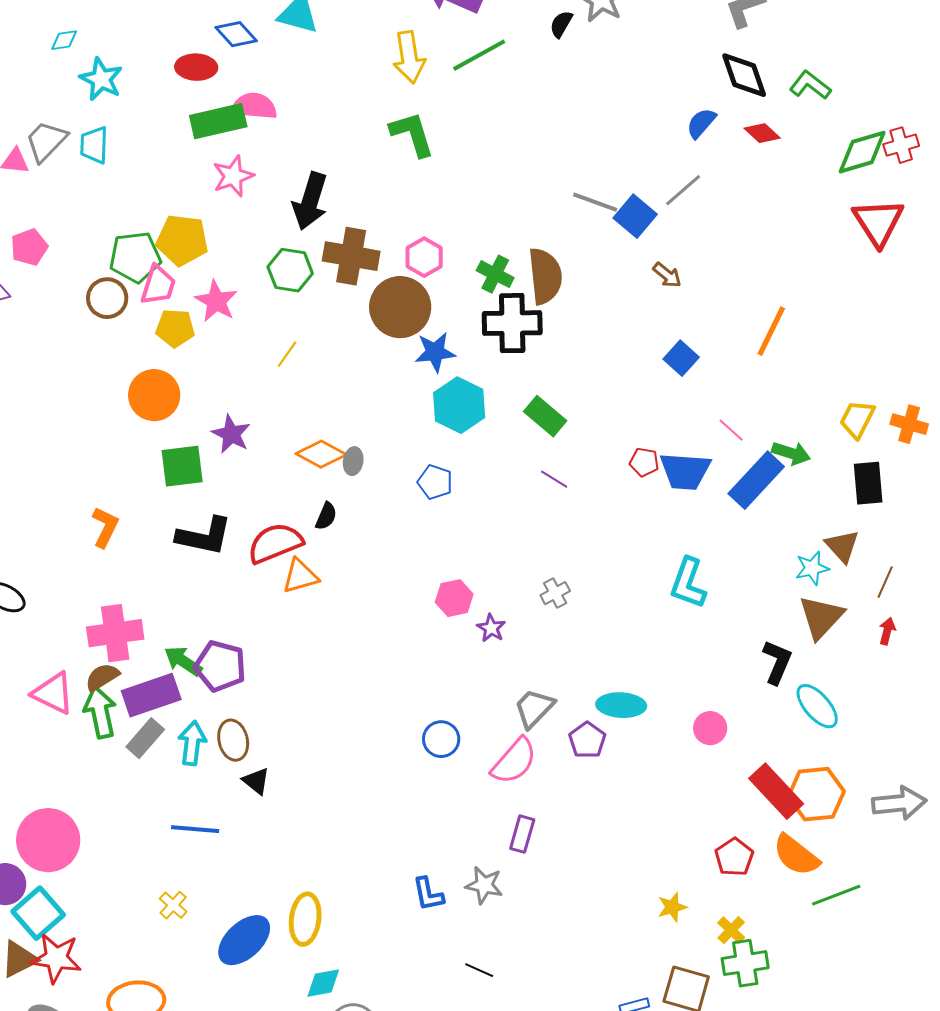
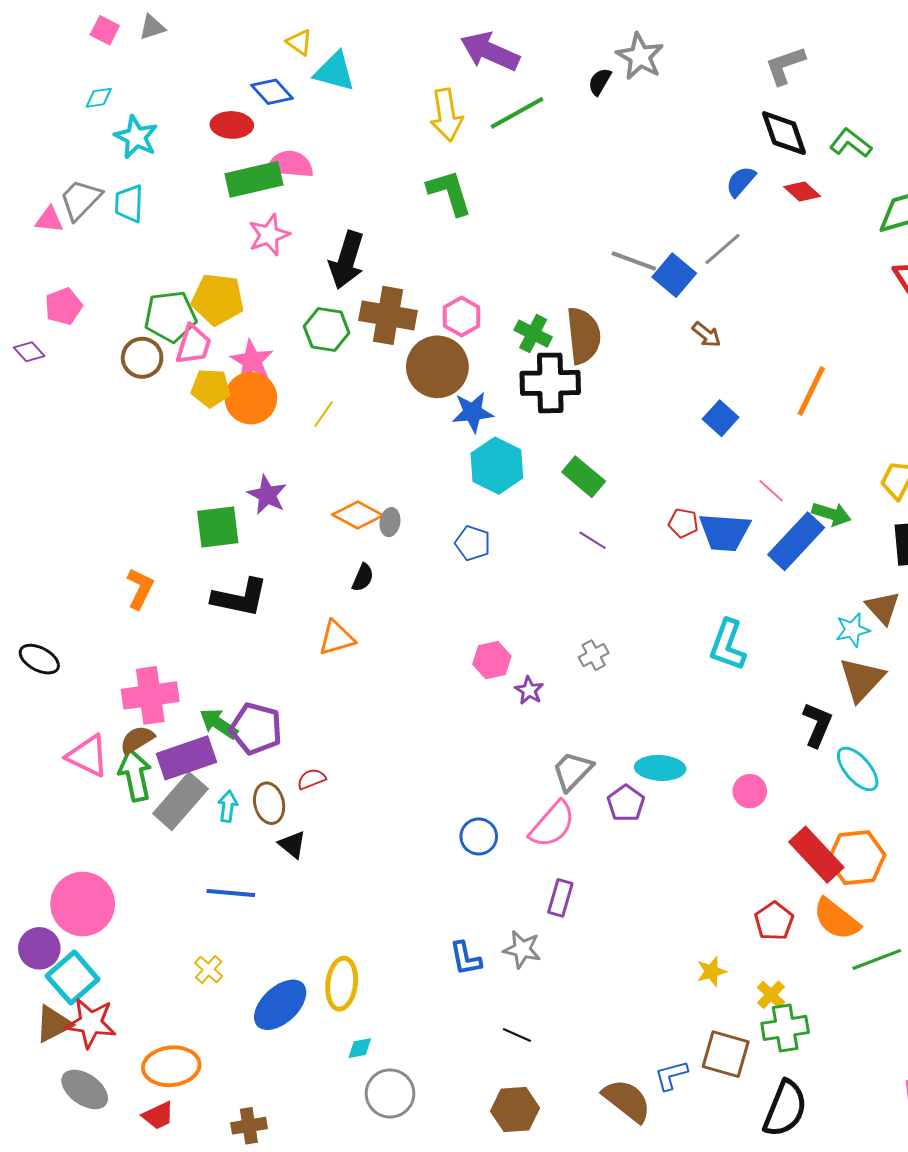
orange circle: (154, 395) -> (251, 398), moved
red semicircle: (275, 543) -> (311, 779), moved, size x0.5
gray rectangle: (145, 738) -> (180, 801), size x1.4
blue circle: (441, 739) -> (479, 836), moved
cyan arrow: (192, 743) -> (228, 806), size x0.7
cyan diamond: (323, 983) -> (360, 1048), size x0.7

